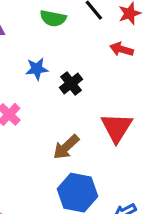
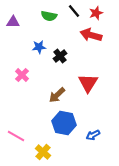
red arrow: (122, 49) -> (91, 35), size x1.5

